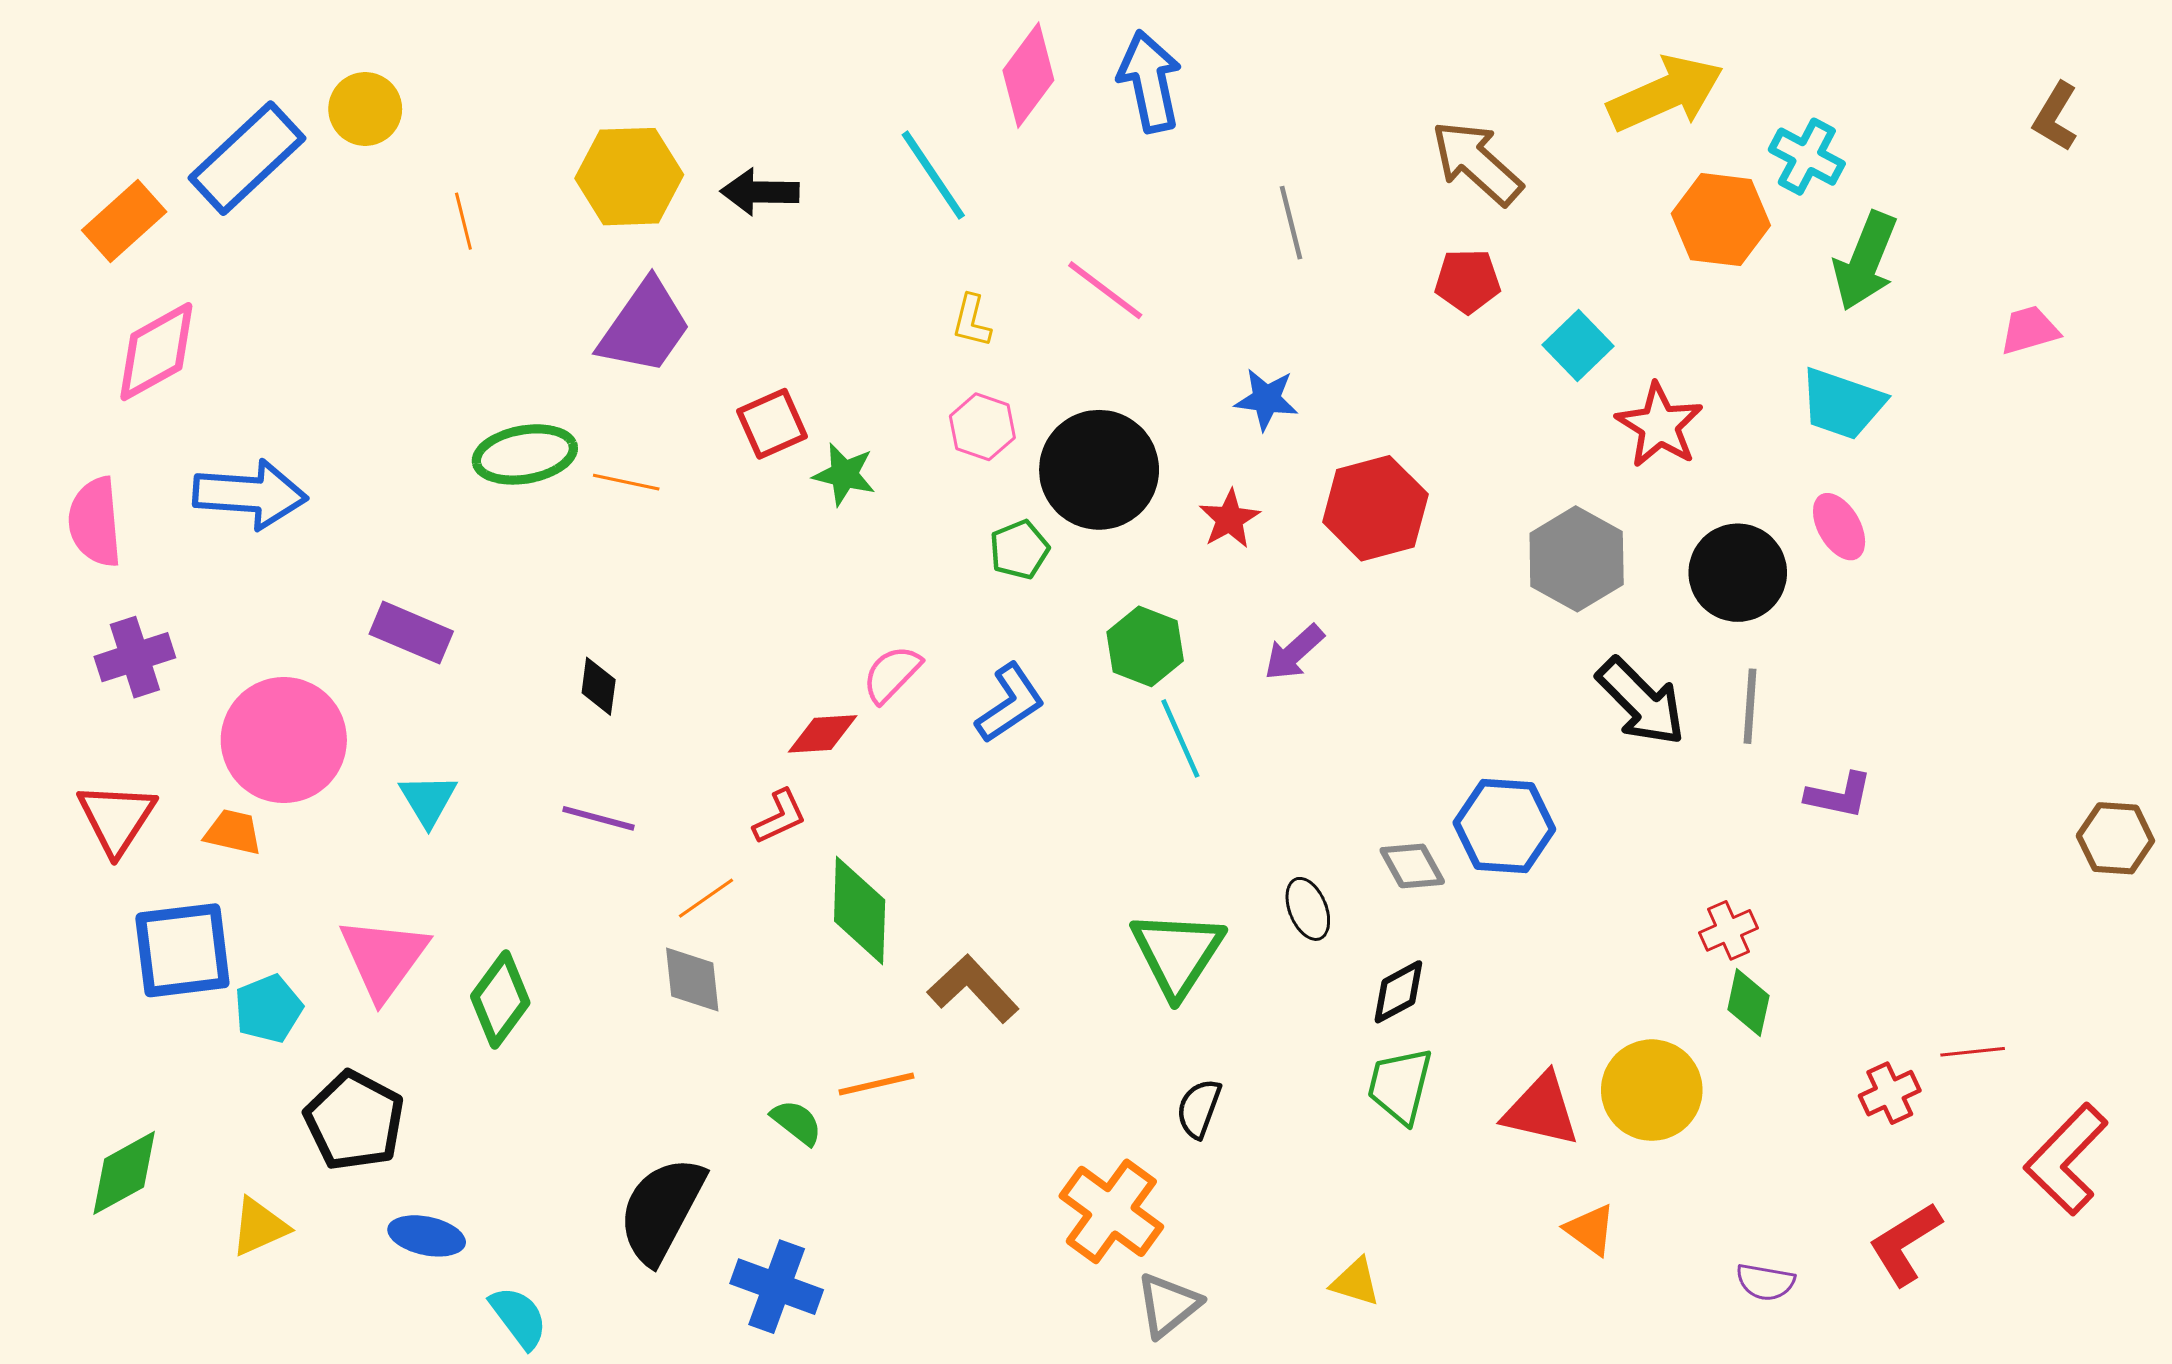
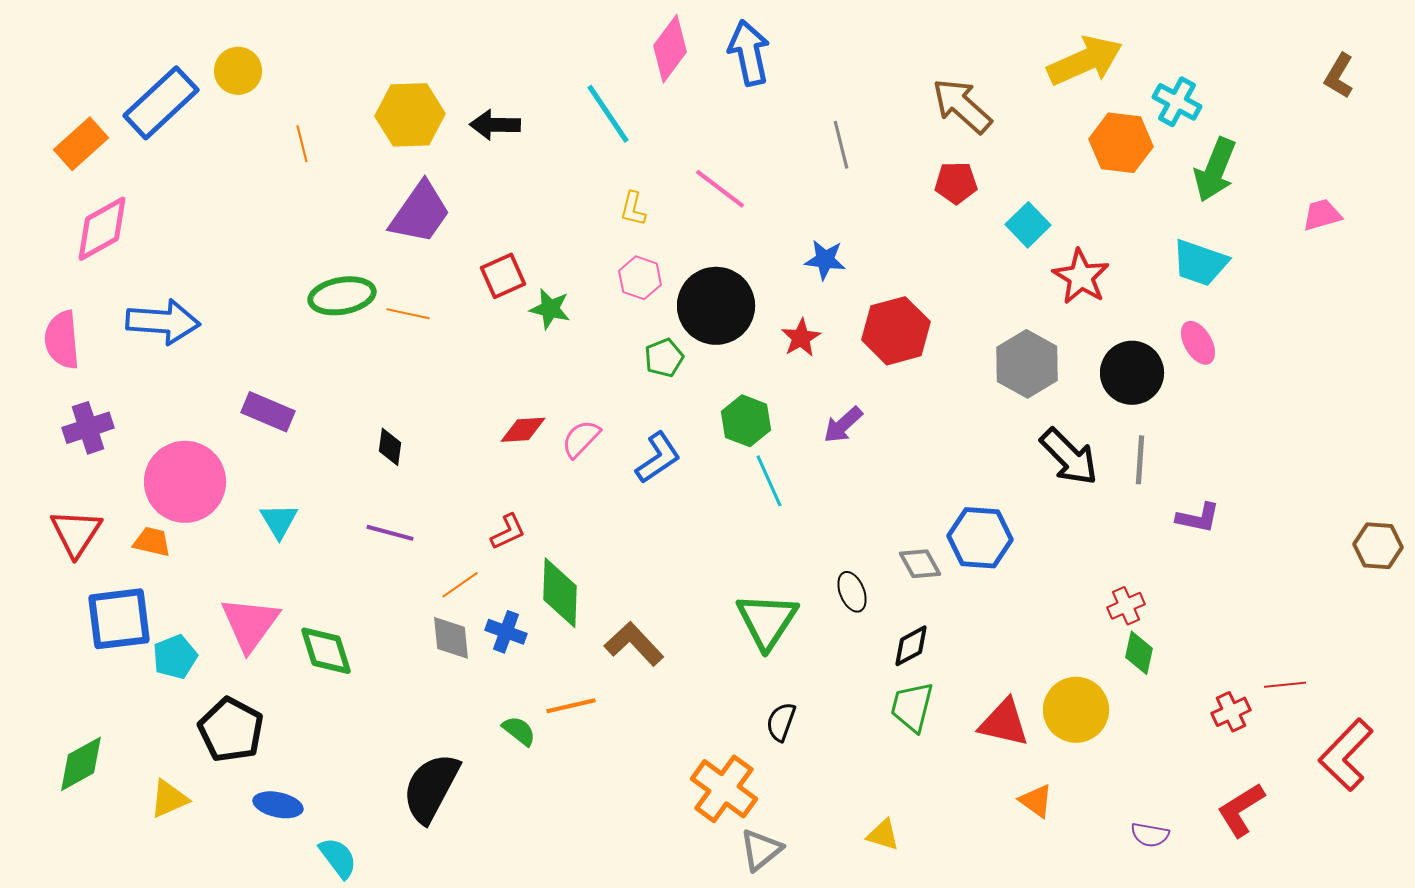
red diamond: (823, 734) -> (523, 430), moved
green diamond: (500, 999) -> (326, 651), turned -54
blue cross: (777, 1287) -> (506, 632), moved, size x0.7

